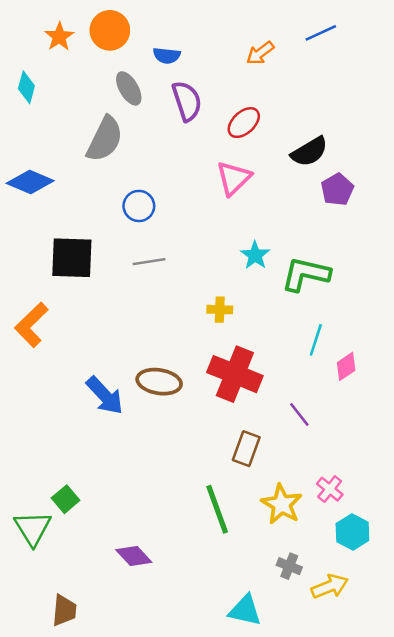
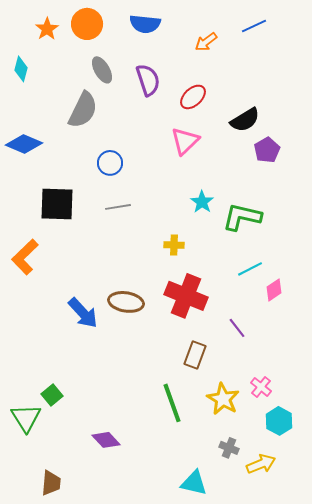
blue semicircle: (167, 56) -> (145, 24), moved, size x1.4
cyan line: (316, 340) -> (250, 269), turned 45

